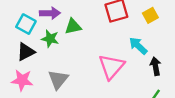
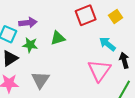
green triangle: (73, 26) -> (58, 38), moved
pink triangle: (111, 67) -> (99, 70), moved

